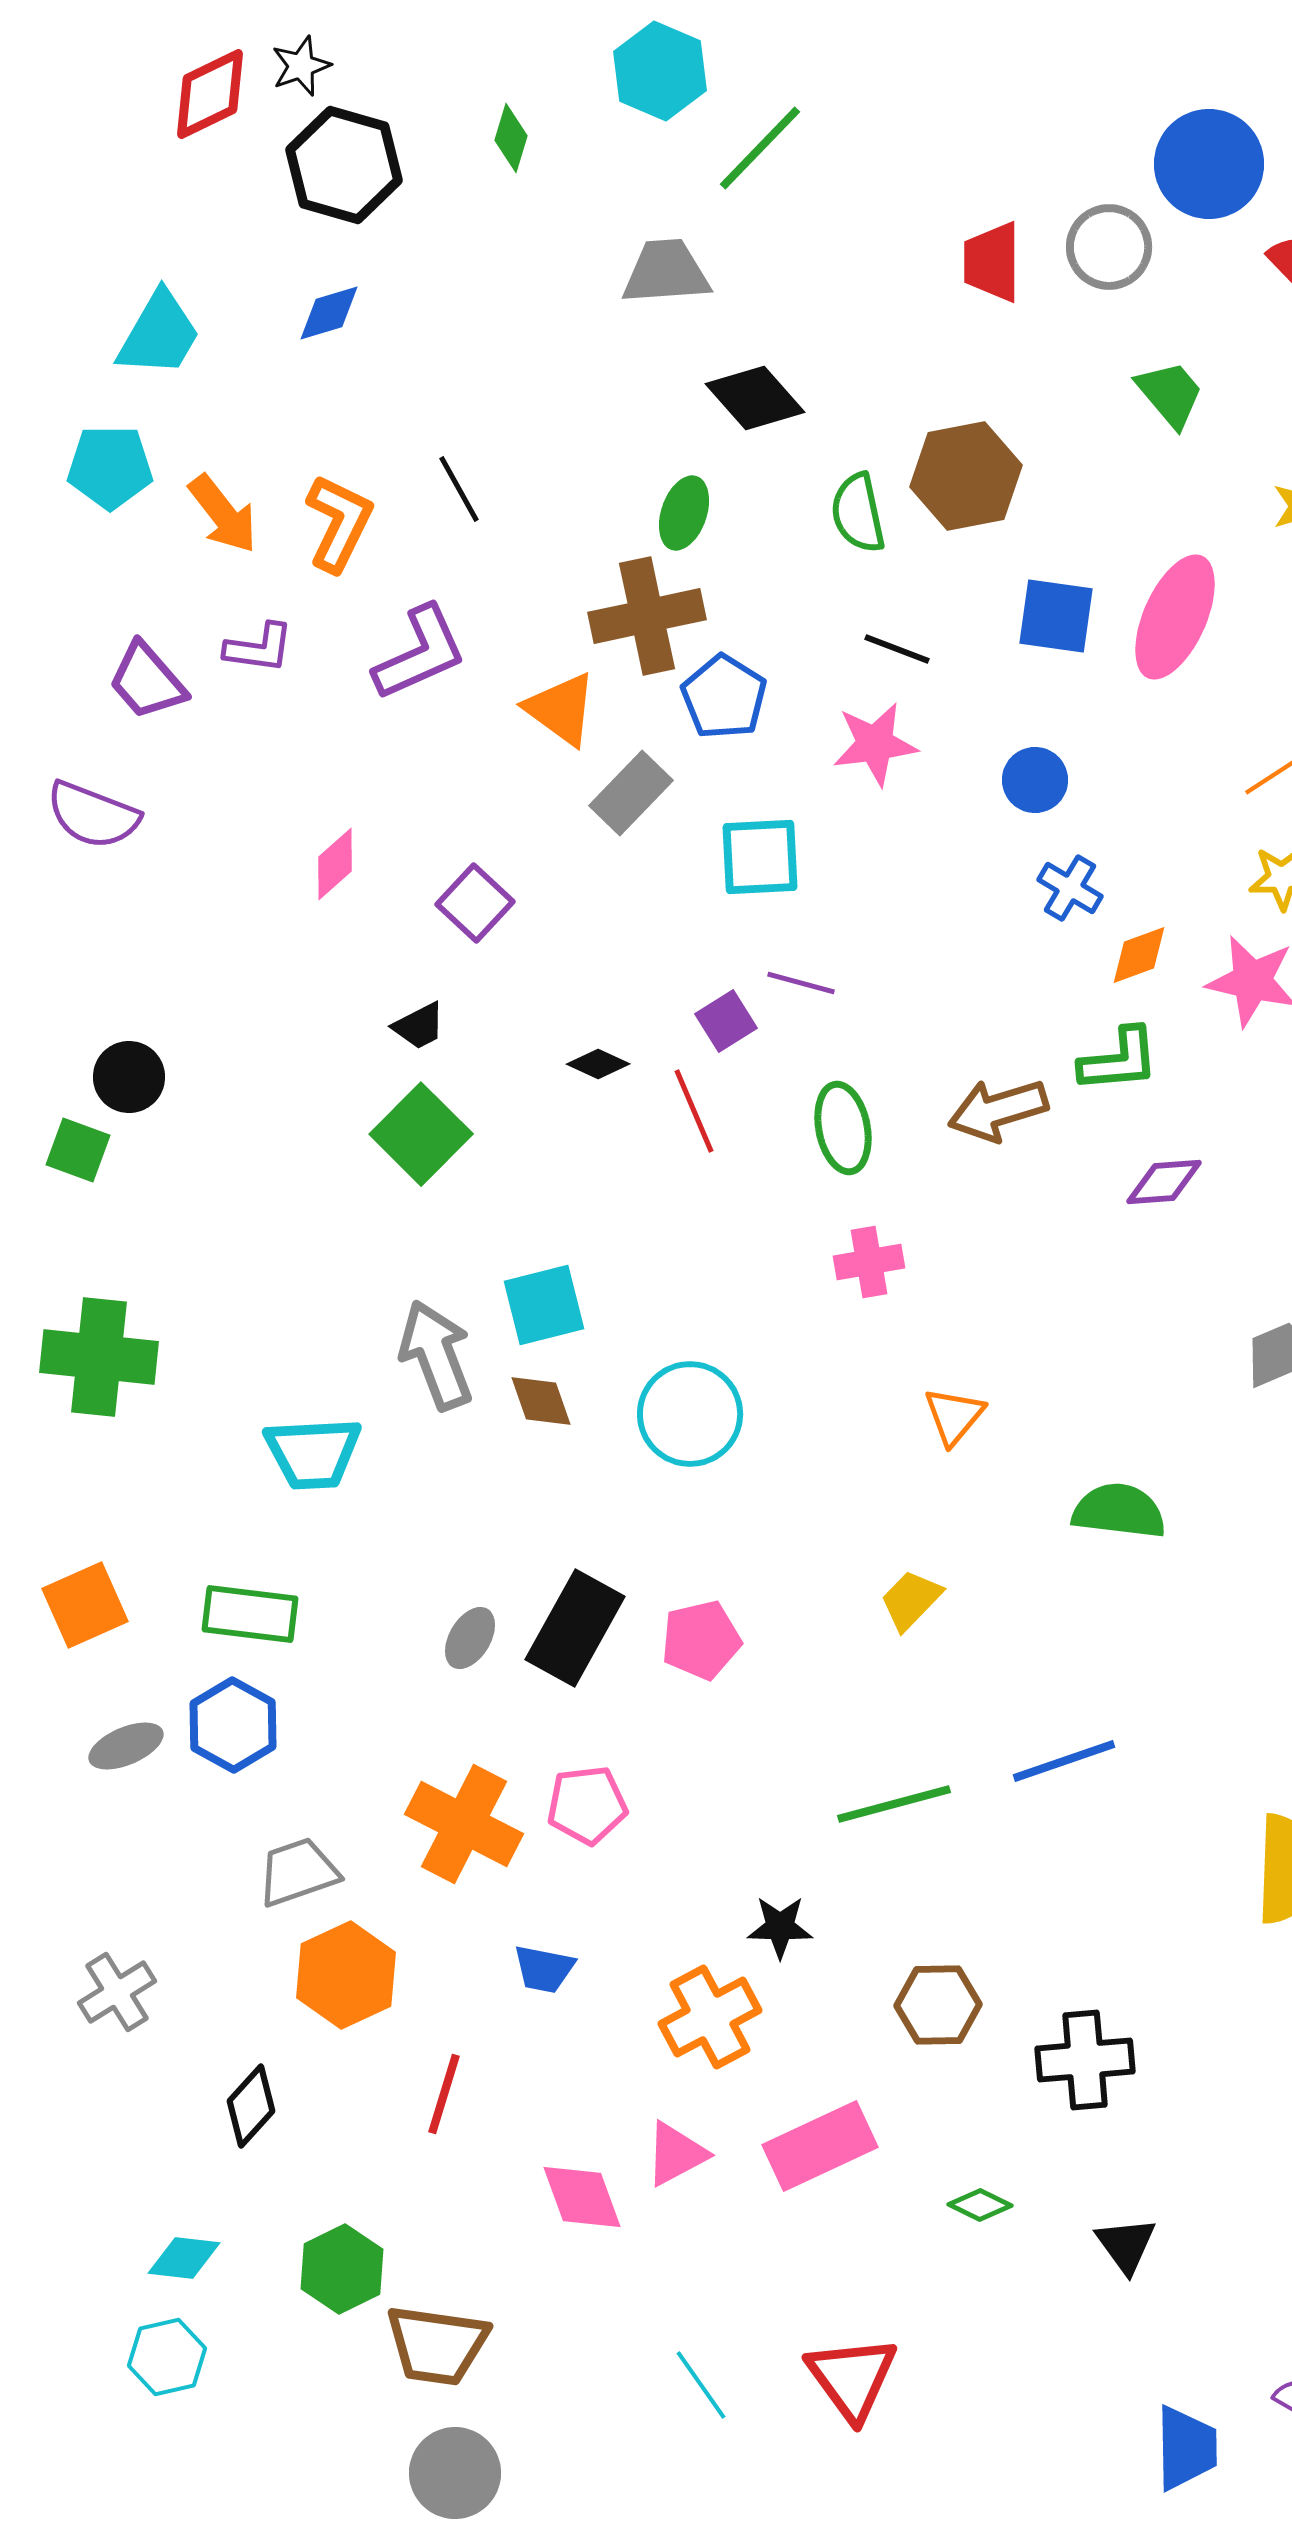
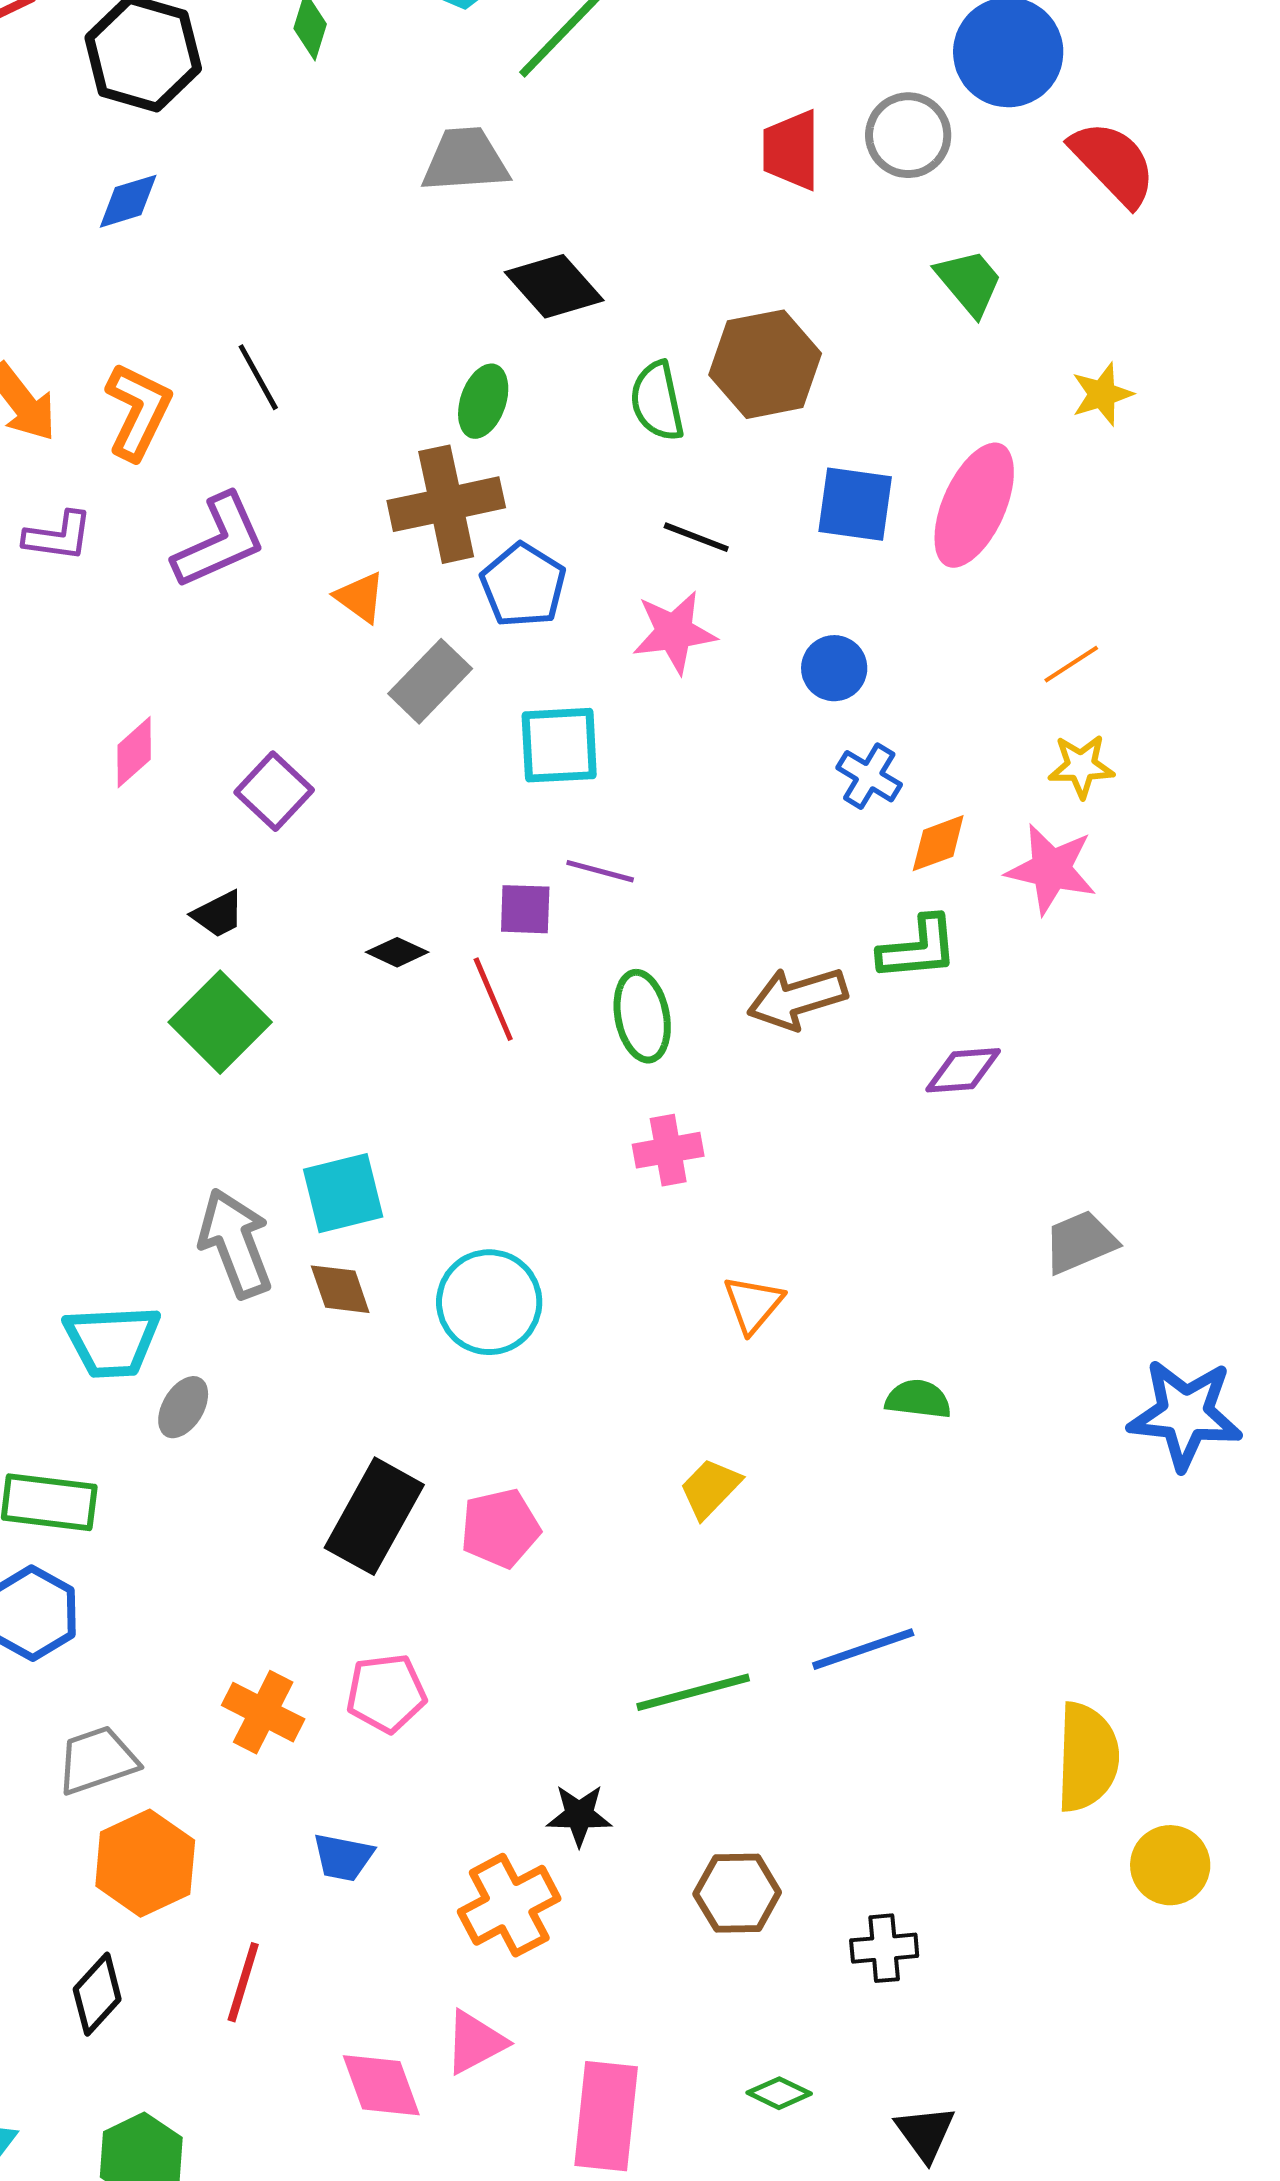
orange triangle: (561, 709) -> (360, 597), size x0.7
purple square: (726, 1021) -> (525, 909), turned 34
green semicircle: (1119, 1511) -> (918, 1399), size x0.7
gray ellipse: (470, 1638) -> (183, 1407), moved
orange cross: (464, 1824) -> (263, 1712), size x0.7
black cross: (1085, 2060) -> (884, 1948), size x0.7
black diamond: (251, 2106) -> (97, 1994), moved
pink rectangle: (820, 2146) -> (606, 2116), moved, turned -59

